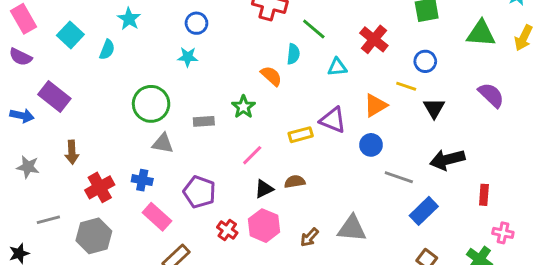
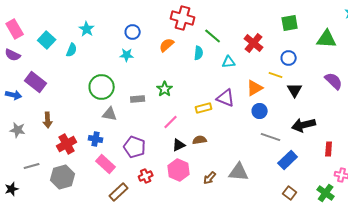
orange semicircle: (271, 76) -> (167, 45), moved, turned -84
blue circle: (371, 145) -> (260, 111), moved
red cross: (227, 230) -> (146, 176), moved, turned 32

